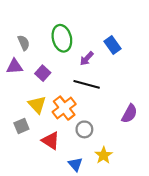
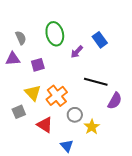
purple square: (43, 73) -> (38, 65), turned 32
black line: (87, 84) -> (96, 82), moved
yellow star: (104, 155) -> (92, 127), moved

